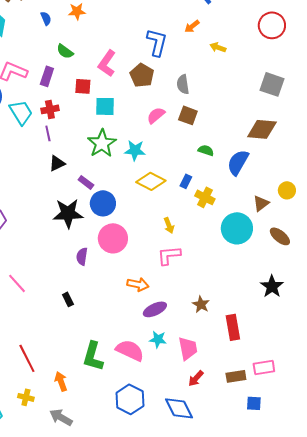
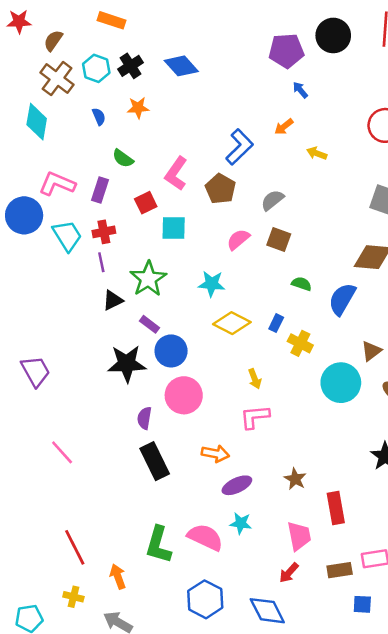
blue L-shape: (157, 42) -> (239, 147), turned 32
gray semicircle: (183, 84) -> (272, 200), turned 60
red square: (83, 86) -> (146, 203), turned -30
green star: (102, 143) -> (148, 279), moved
black rectangle: (68, 299) -> (155, 461), moved, size x2.0
pink trapezoid: (188, 348) -> (299, 536), moved

